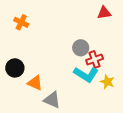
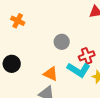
gray circle: (81, 48) -> (62, 42), moved
orange triangle: (35, 83) -> (51, 74), moved

